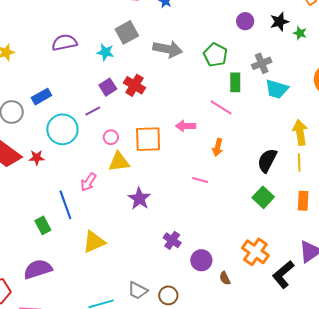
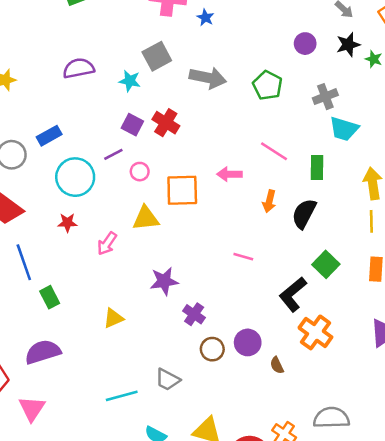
green rectangle: (235, 82) -> (317, 168), moved
purple square: (108, 87) -> (132, 125), turned -30
pink circle: (111, 137) -> (140, 172), moved
red star: (37, 158) -> (67, 223), moved
black semicircle: (267, 160) -> (304, 214), moved
pink line: (200, 180) -> (243, 257), moved
purple star: (139, 199) -> (164, 281), moved, turned 30
blue line: (65, 205) -> (24, 262), moved
purple cross: (172, 240) -> (194, 314), moved
yellow triangle: (94, 242) -> (113, 318), size x0.7
black L-shape: (283, 274) -> (293, 294), moved
brown circle: (168, 295) -> (212, 349), moved

